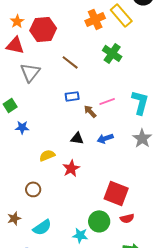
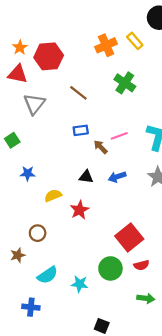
yellow rectangle: (121, 15) -> (135, 41), size x0.7
blue star: (22, 127) -> (28, 173), moved
red square: (116, 193) -> (129, 238), turned 30
brown star: (14, 218) -> (18, 255), moved
cyan star: (80, 235) -> (80, 284), moved

